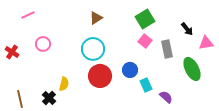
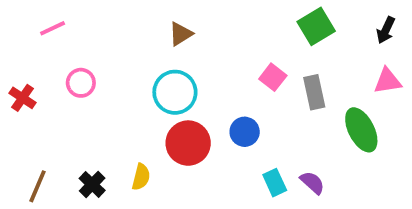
green square: (145, 19) -> (316, 26), moved
black arrow: (187, 29) -> (386, 30), moved, turned 64
yellow semicircle: (64, 84) -> (141, 177), moved
cyan rectangle: (146, 85) -> (275, 183), moved
brown line: (20, 99) -> (38, 186), turned 36

